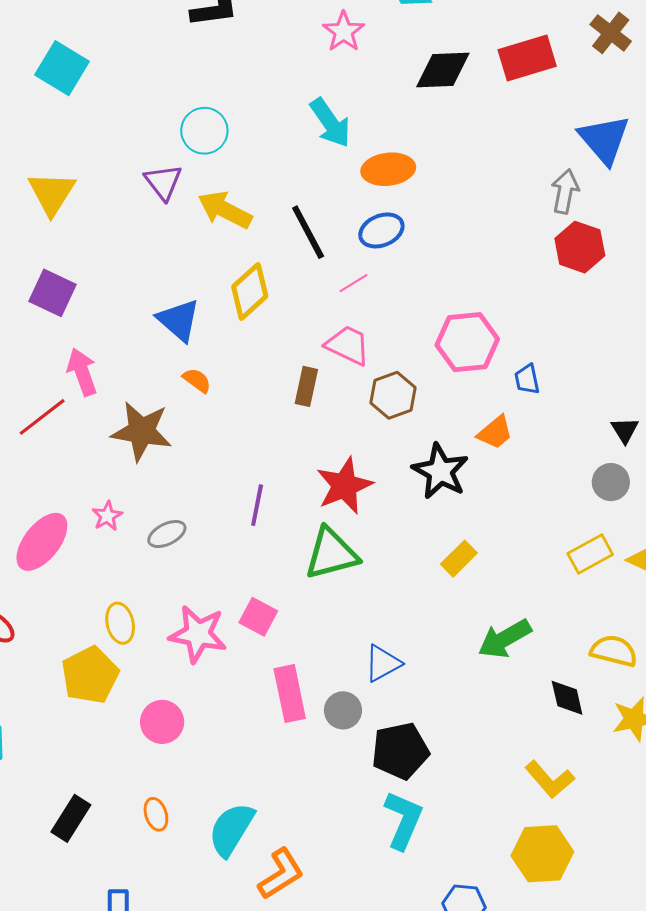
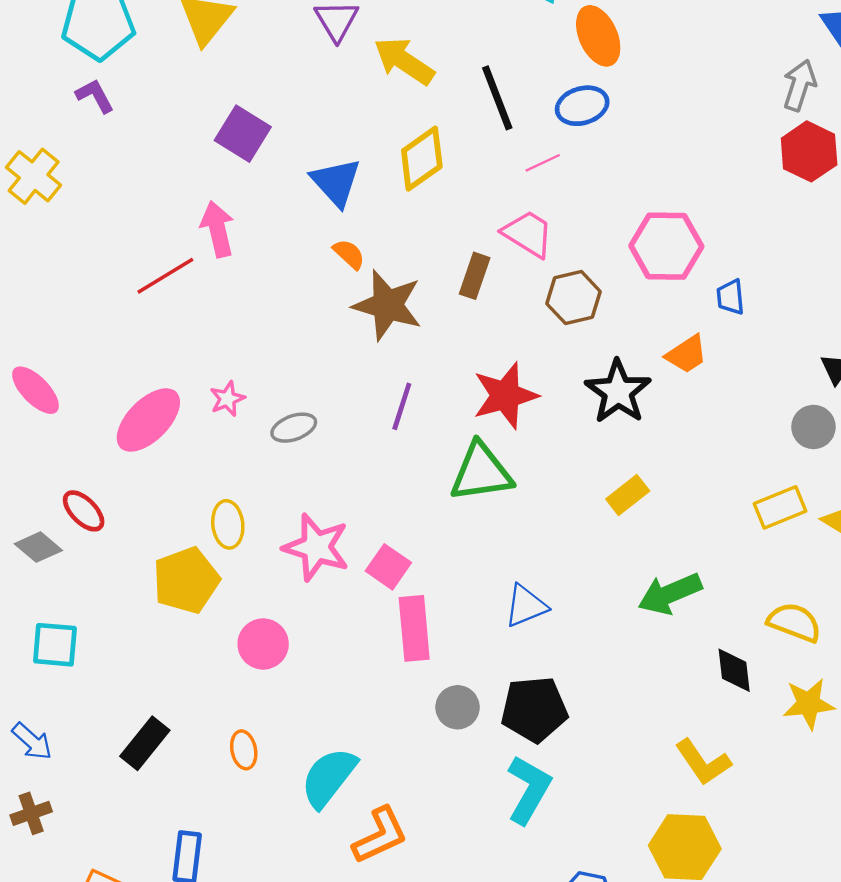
orange ellipse: (388, 169) -> (598, 36), turned 66
purple square: (53, 293) -> (243, 134), moved
brown star: (142, 431) -> (387, 305), moved
pink square: (258, 617) -> (388, 567), moved
gray circle: (343, 710) -> (457, 707), moved

